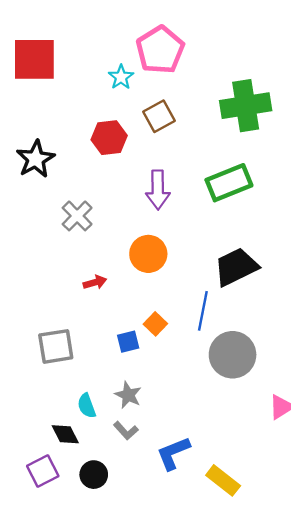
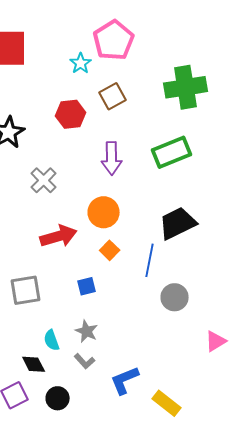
red arrow: (95, 282) -> (59, 236), size x1.8
orange square: (155, 324) -> (110, 250), moved
gray circle: (233, 355) -> (175, 297), size x0.7

